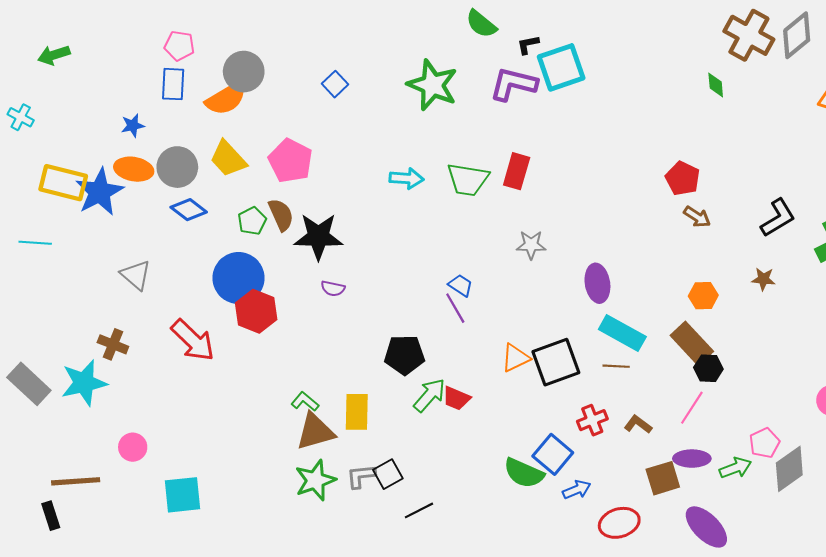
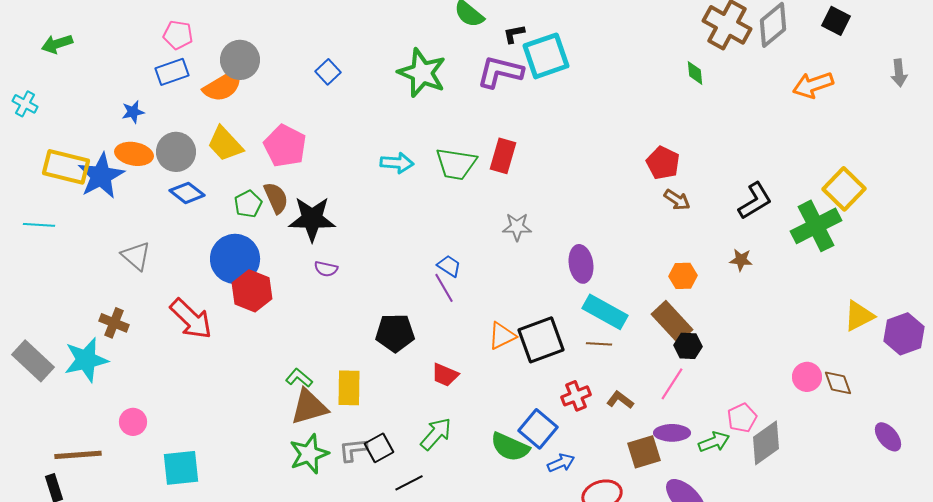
blue rectangle: (173, 84) -> (172, 72), turned 68
green arrow: (429, 395) -> (436, 434), moved

